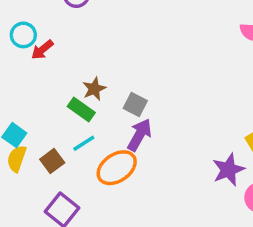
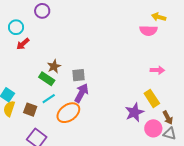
cyan circle: (23, 35) -> (16, 27), moved
gray square: (135, 105) -> (79, 75), turned -32
brown square: (52, 161) -> (30, 110), turned -32

